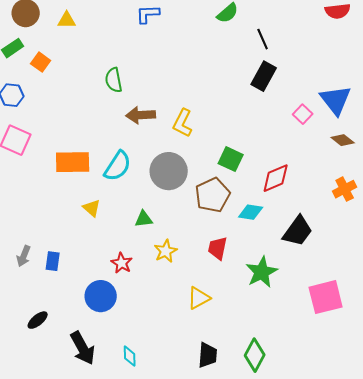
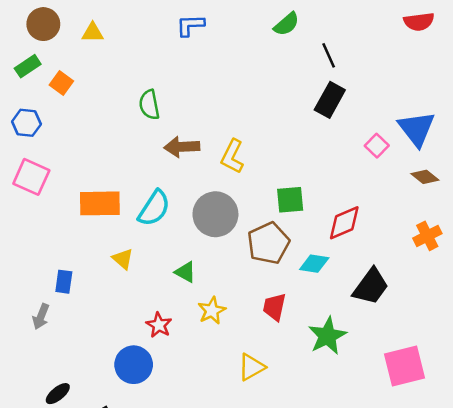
green square: (231, 159) -> (290, 200), turned -30
green triangle: (144, 219) -> (185, 272), turned 36
blue rectangle: (53, 261) -> (64, 282), moved

